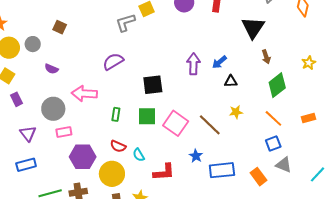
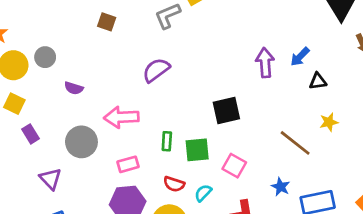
brown square: (60, 27) -> (107, 22), moved
black square: (153, 85) -> (226, 110), moved
green square: (147, 116) -> (197, 150), moved
pink square: (176, 123) -> (234, 166), moved, size x0.7
pink rectangle: (64, 132) -> (128, 164), moved
cyan semicircle: (139, 155) -> (203, 193), turned 80

